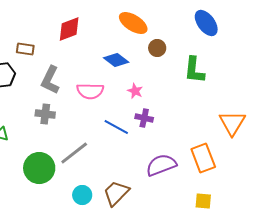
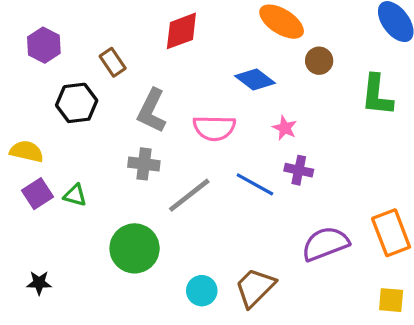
brown rectangle: (25, 49) -> (113, 62), turned 48
gray line: (74, 153) -> (189, 195), moved

